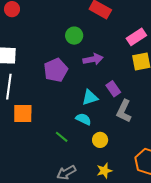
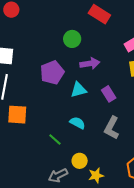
cyan triangle: (90, 98) -> (79, 90), moved
gray L-shape: (124, 111) -> (112, 128), moved
yellow circle: (100, 140) -> (80, 161), moved

